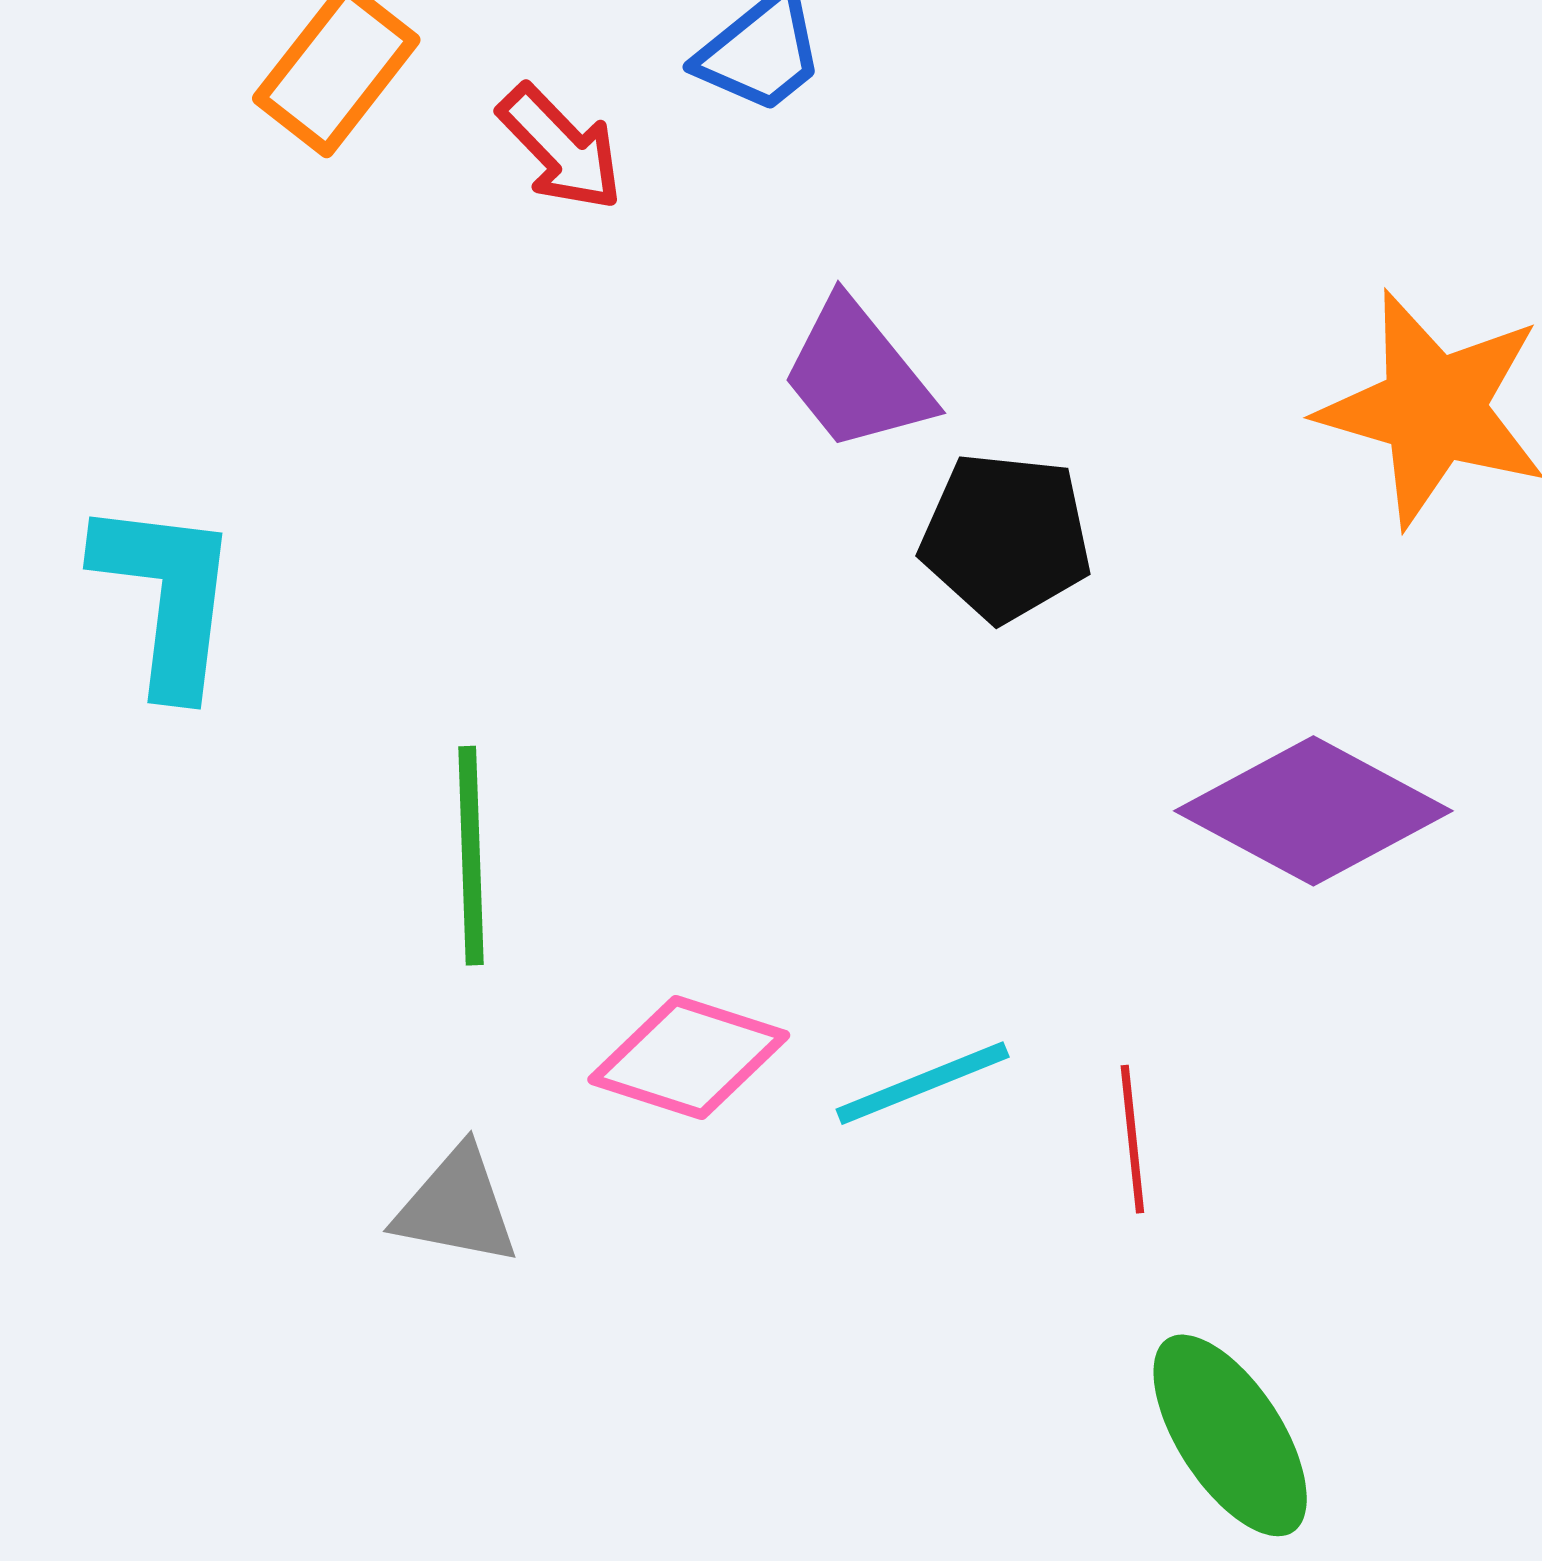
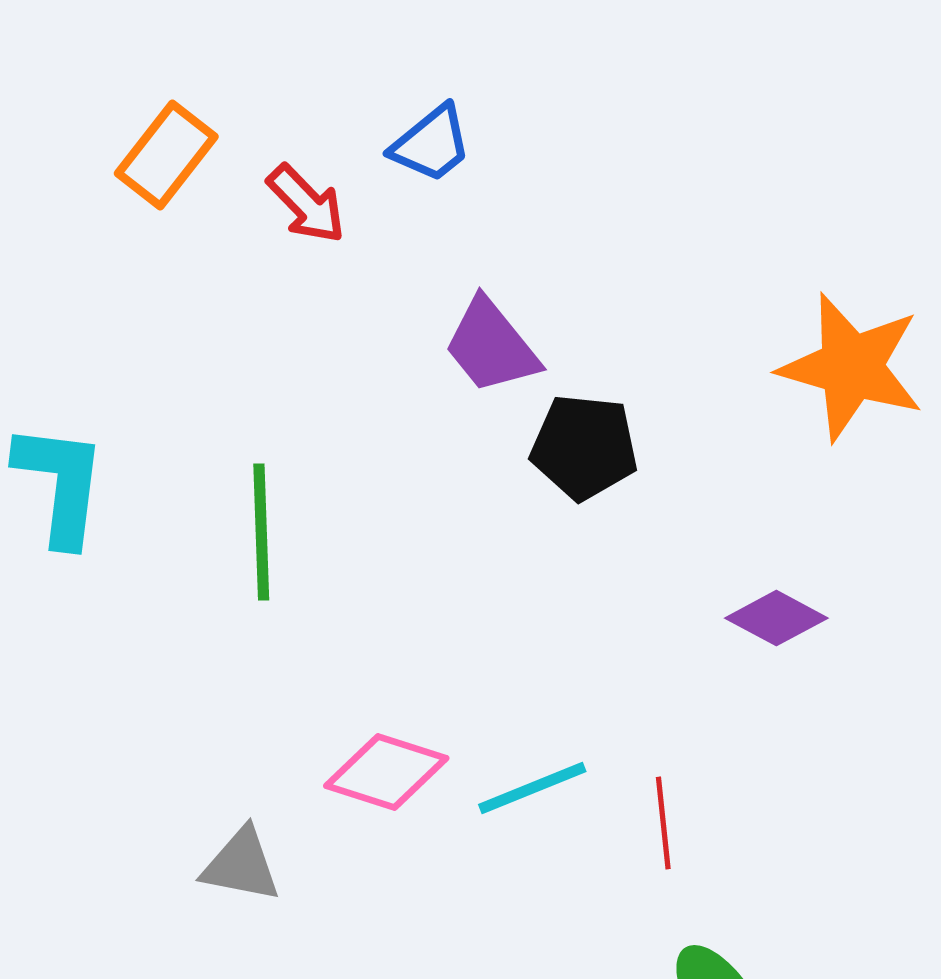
purple diamond: (1313, 811) -> (776, 618), size x0.6
green line: (471, 856) -> (261, 532), moved

